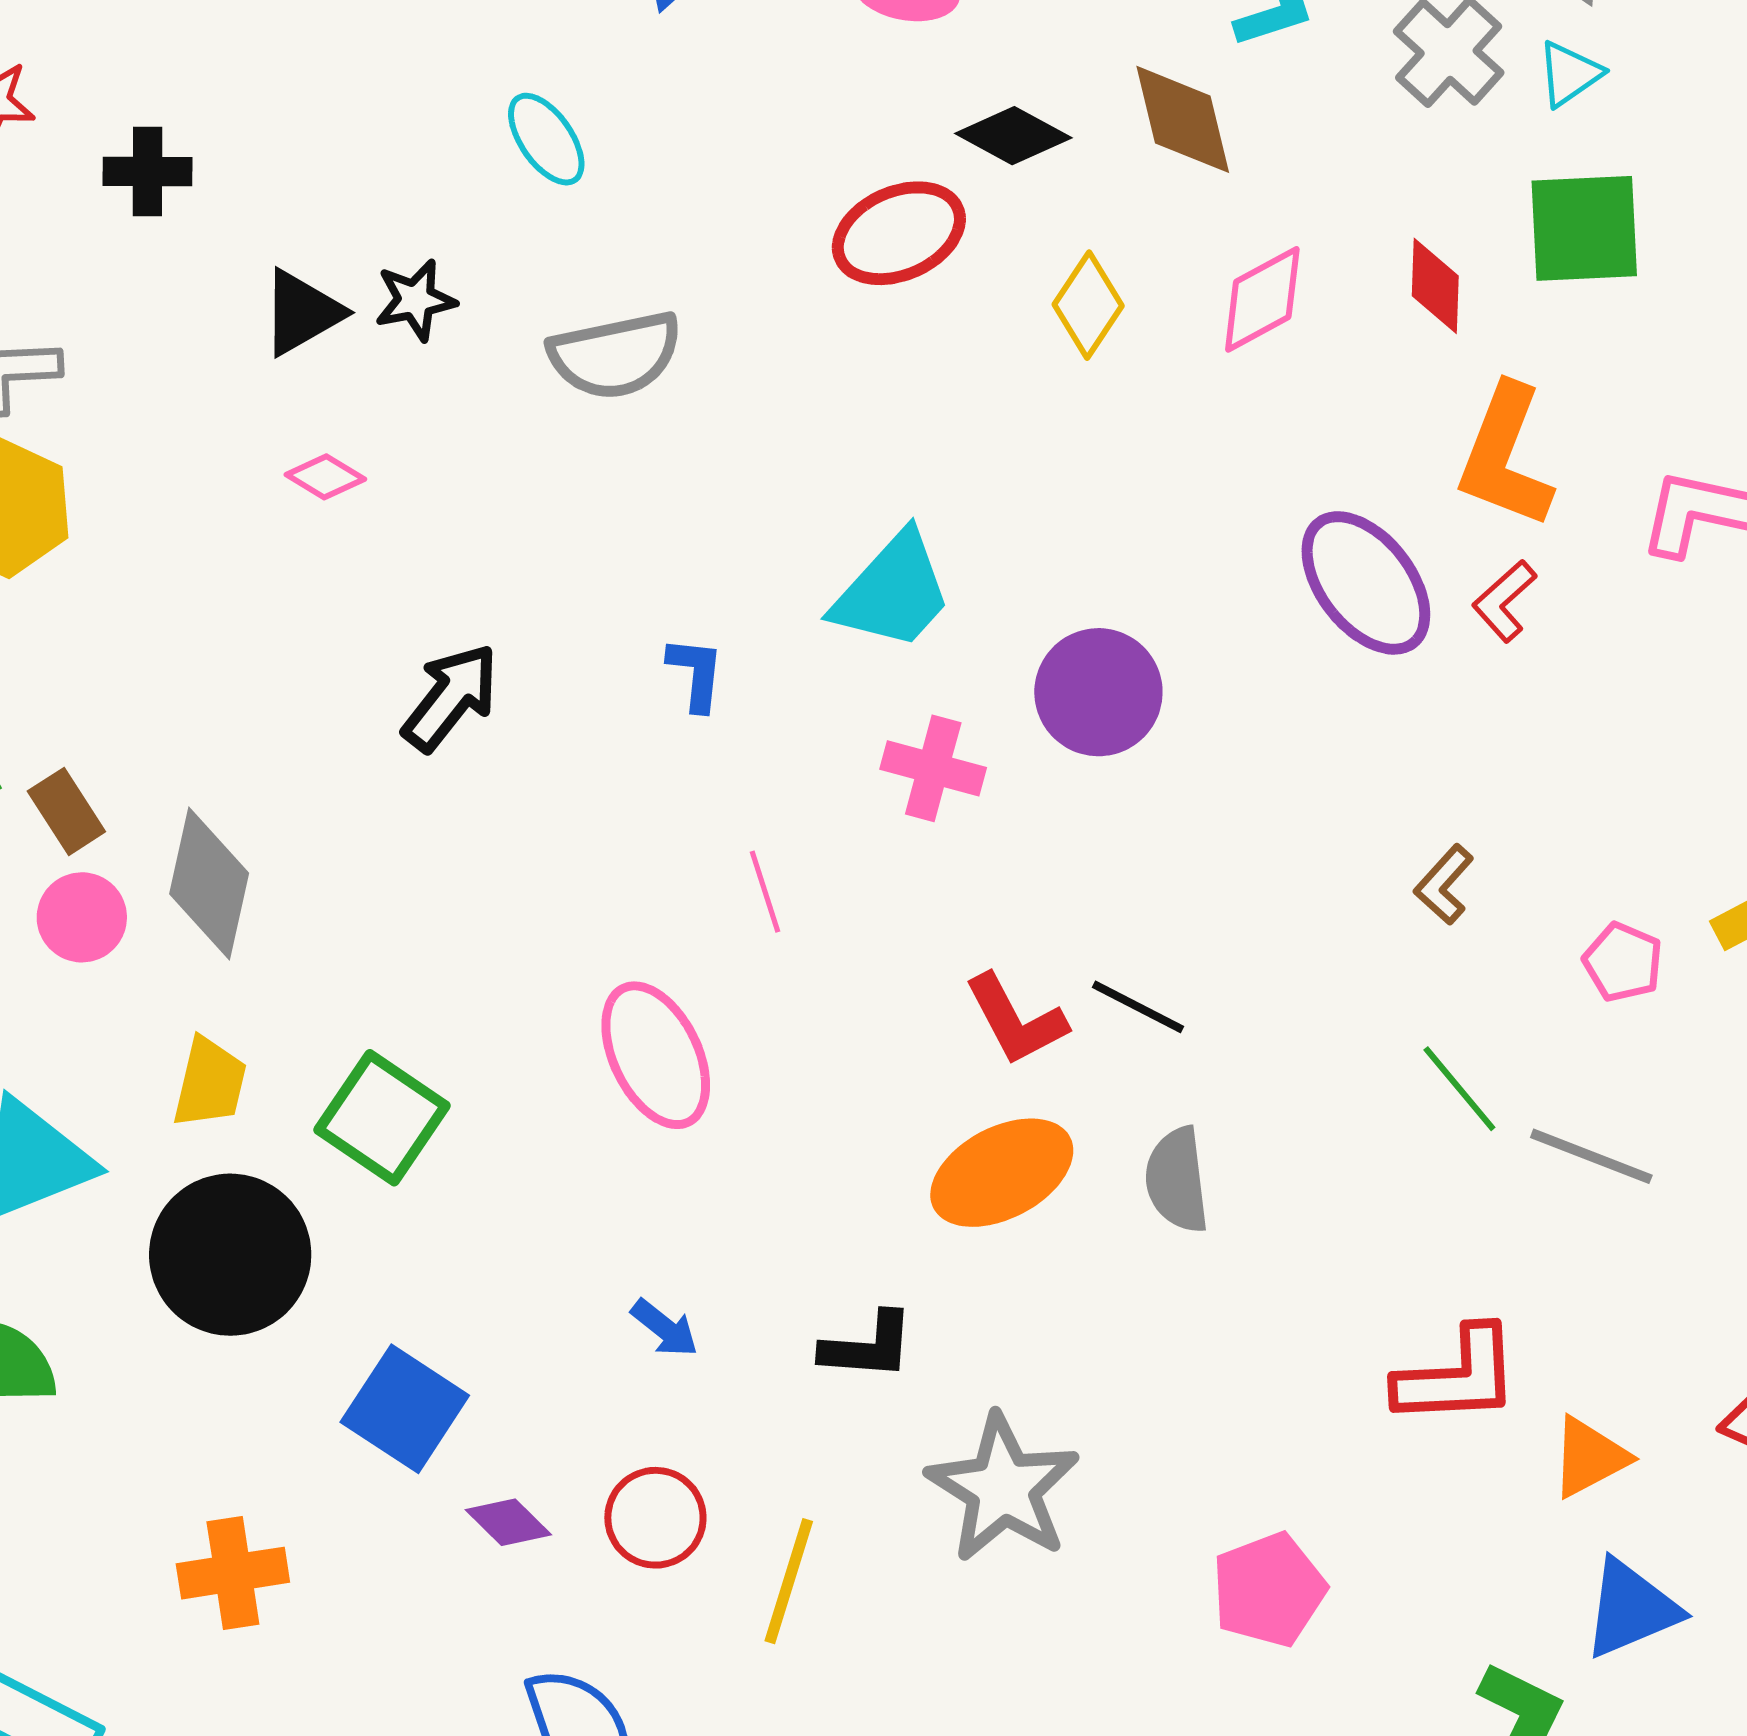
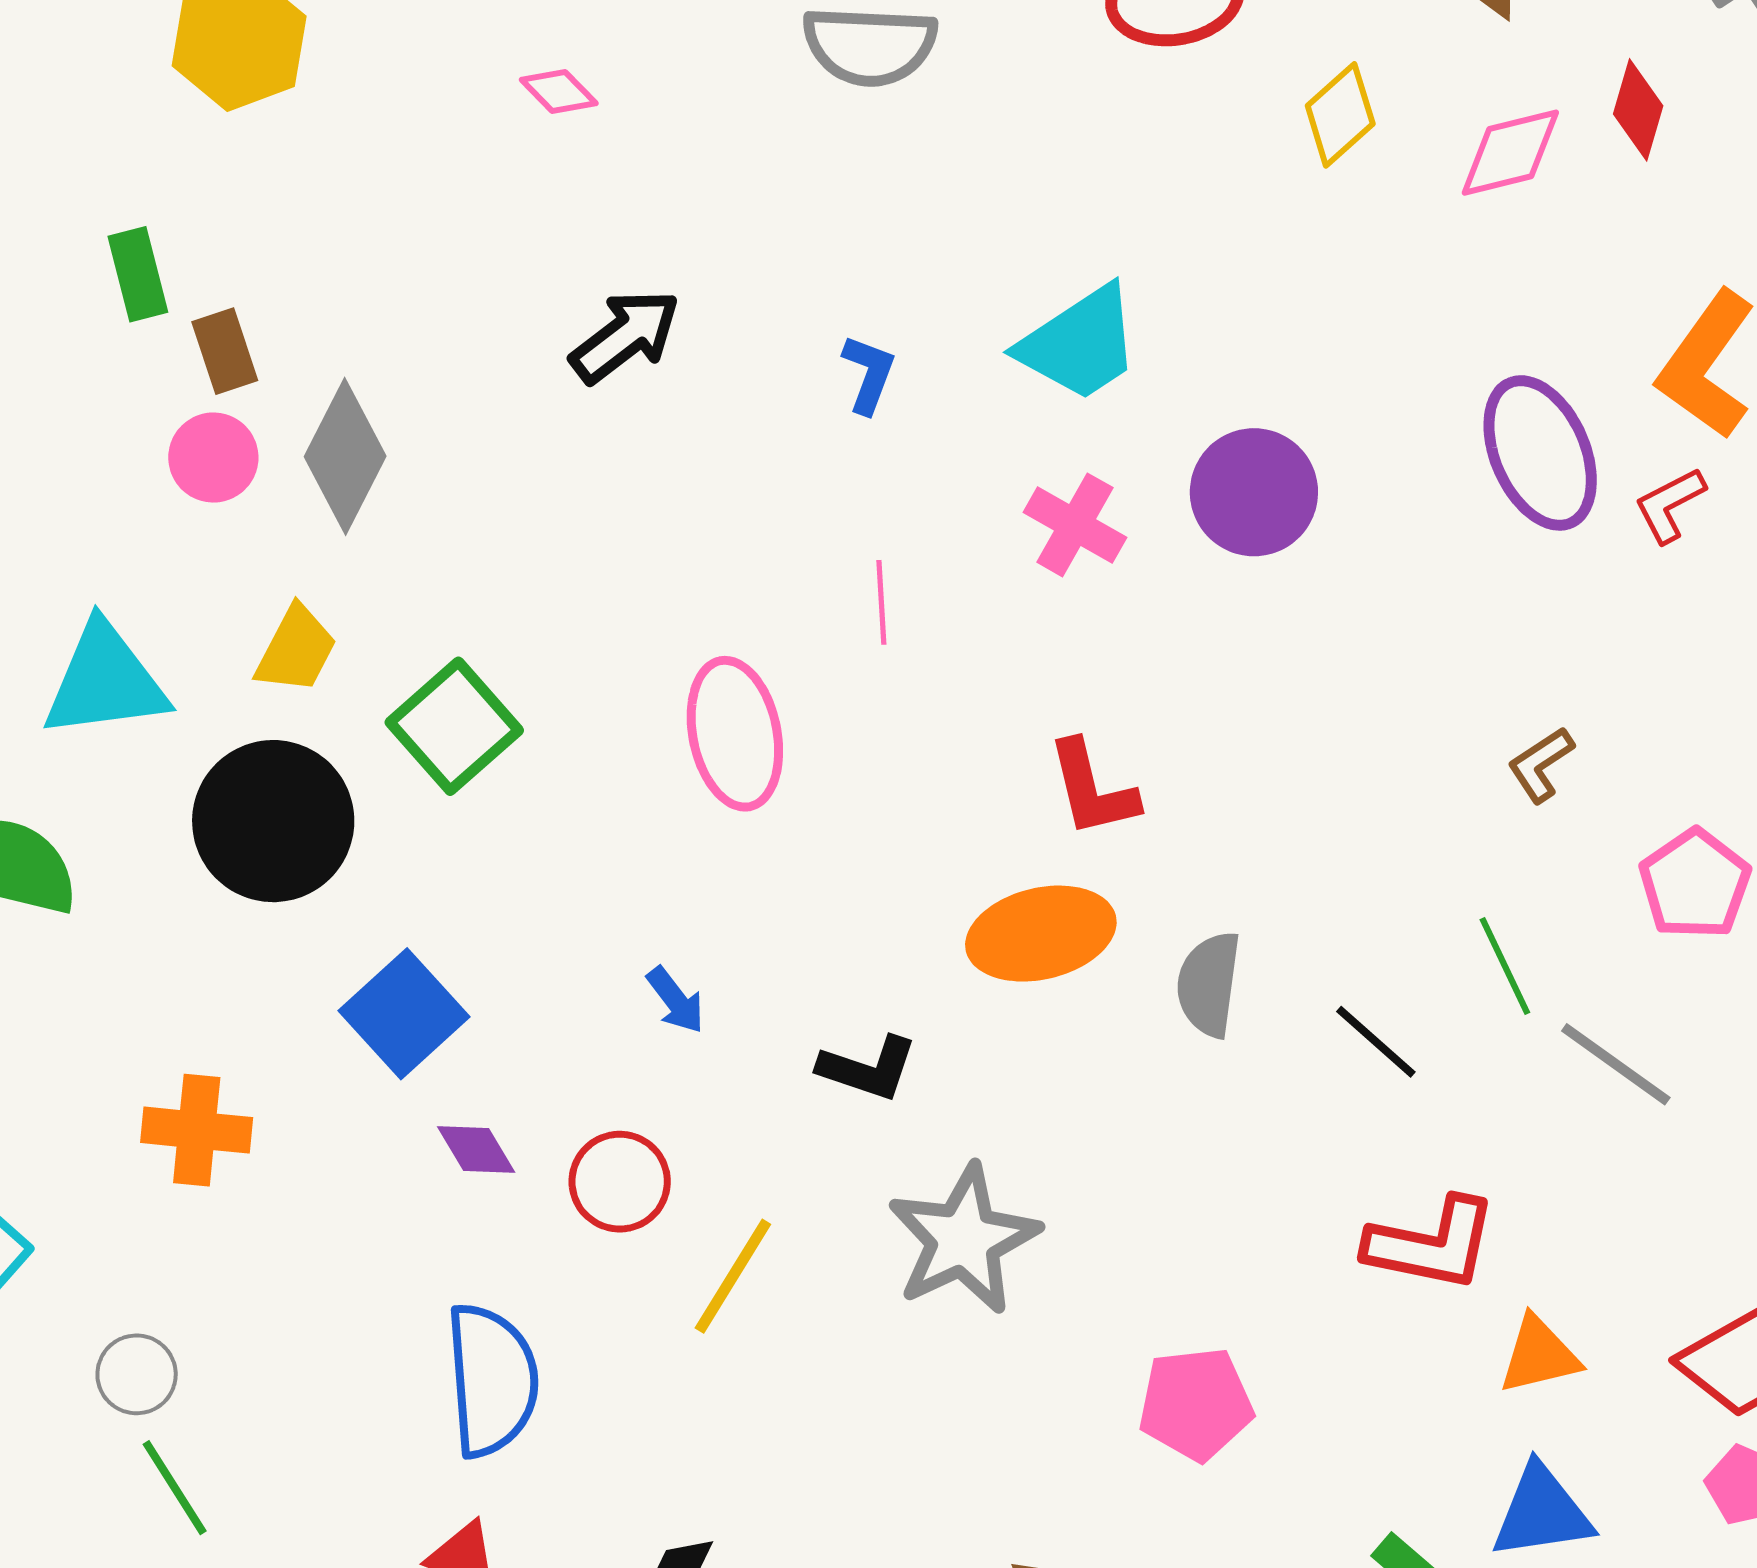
red diamond: (1435, 286) -> (1638, 110), moved
pink pentagon: (1623, 962) -> (1695, 884), size x1.4
black line: (1138, 1007) -> (1376, 1042), moved

